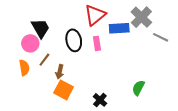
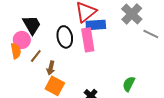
blue rectangle: (119, 28) -> (96, 25), moved
pink rectangle: (97, 43) -> (88, 40), size x1.6
orange semicircle: (24, 68) -> (16, 51), moved

